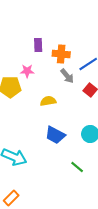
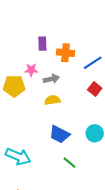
gray arrow: (67, 76) -> (51, 79), moved, turned -63
green line: (77, 167) -> (70, 163), moved

